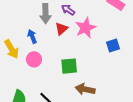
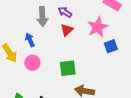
pink star: (85, 28) -> (98, 27), moved
red triangle: (61, 29) -> (67, 30), moved

